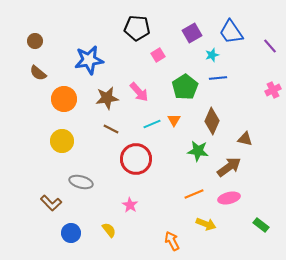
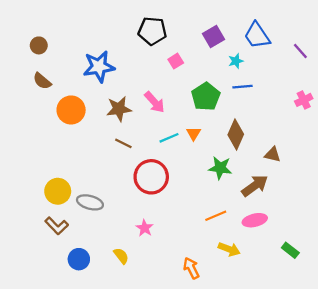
yellow circle: (62, 141) -> (58, 191), moved

